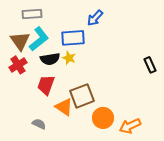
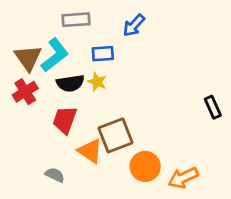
gray rectangle: (32, 14) -> (76, 20), moved
blue rectangle: (73, 38) -> (103, 54), size x0.7
black rectangle: (150, 65) -> (213, 107), moved

